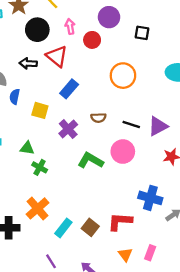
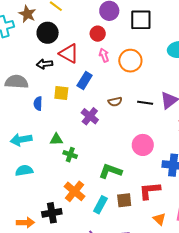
pink arrow: (70, 26) -> (104, 55), moved
black square: (142, 33) -> (141, 20), size x1.6
blue semicircle: (15, 97) -> (38, 103), moved
yellow square: (40, 110) -> (61, 93), moved
pink circle: (123, 152) -> (143, 145), moved
green L-shape: (91, 160) -> (110, 171), moved
brown square: (90, 227) -> (124, 200), turned -35

